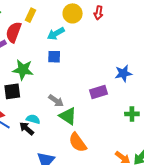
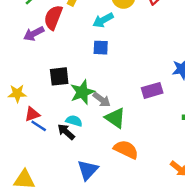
green star: (23, 70) -> (82, 92), moved, turned -30
black square: (12, 91) -> (59, 76), moved
orange semicircle: (78, 142) -> (126, 150), turned 150

